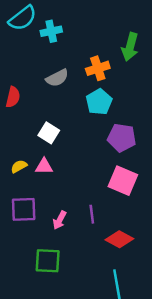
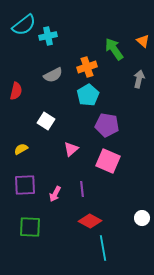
green arrow: (130, 47) -> (114, 49), turned 130
pink triangle: (44, 166) -> (71, 149), moved, turned -42
red diamond: (119, 239) -> (90, 221), moved
green square: (48, 261) -> (30, 227), moved

